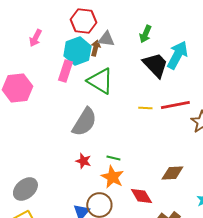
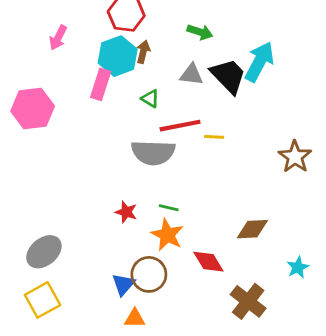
green arrow: (145, 34) -> (200, 32), moved, turned -96
gray triangle: (106, 39) -> (191, 74), moved
green triangle: (100, 81) -> (150, 99), size x0.5
red line: (175, 105) -> (180, 126), moved
gray semicircle: (84, 122) -> (153, 152), moved, turned 60

